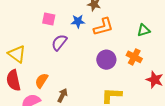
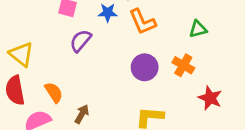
orange L-shape: (103, 27) -> (142, 22), turned 80
orange semicircle: (42, 81) -> (54, 92), turned 112

